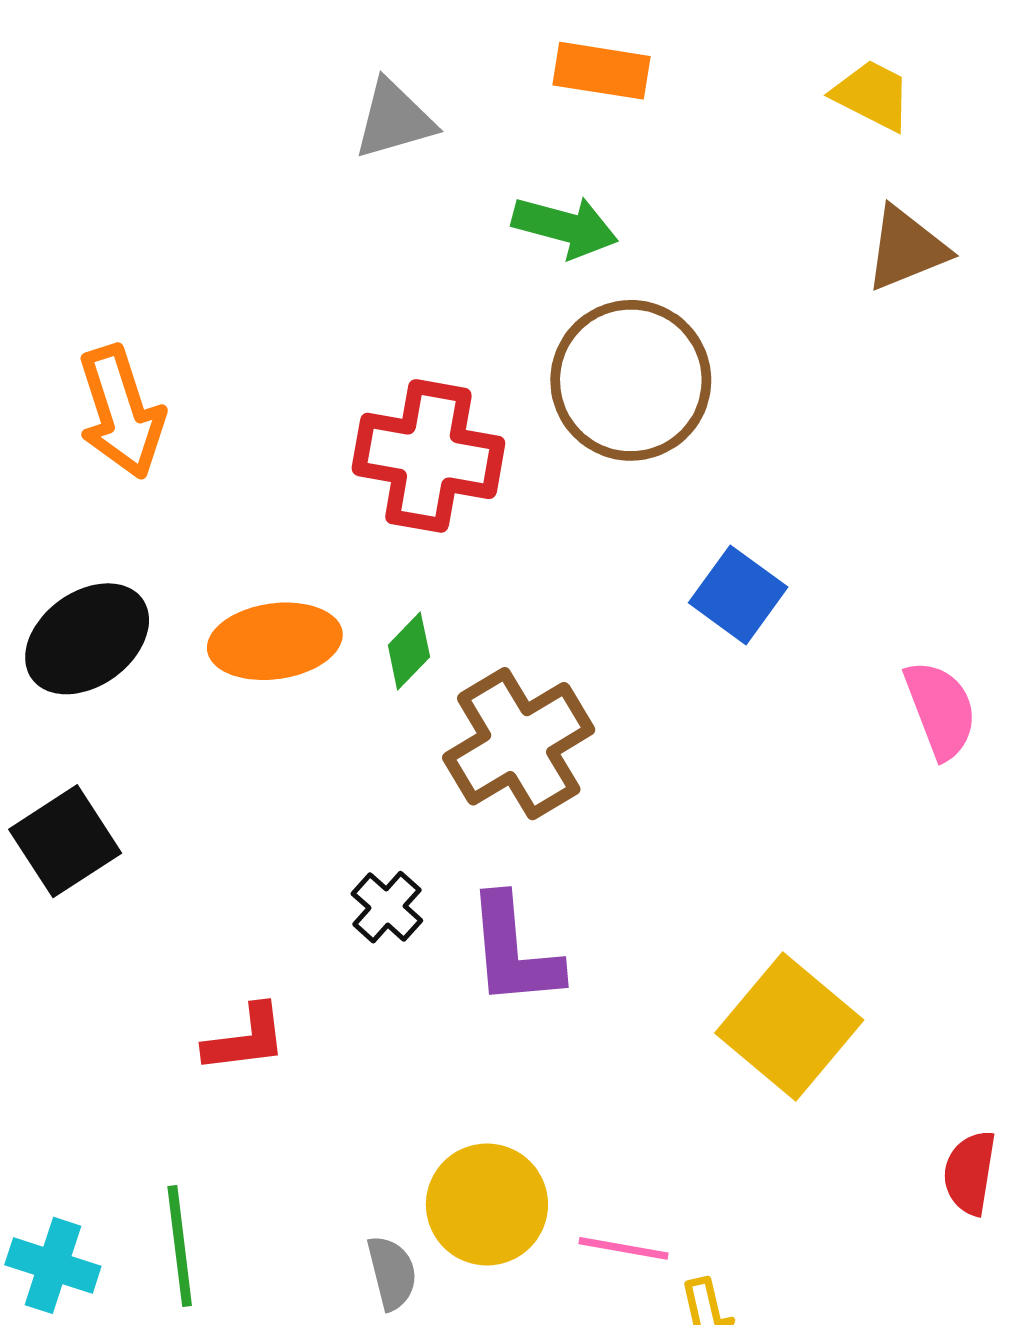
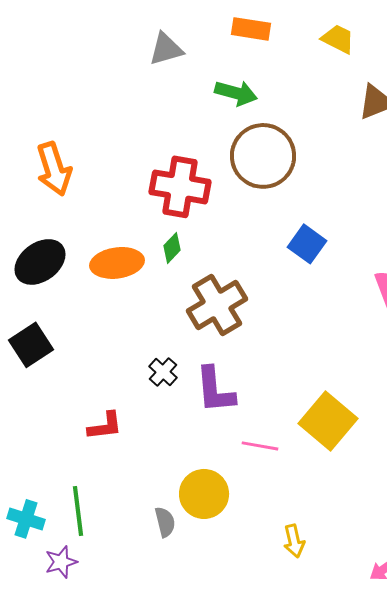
yellow trapezoid: (872, 95) -> (338, 39), moved
green diamond: (409, 651) -> (172, 248), moved
pink line: (623, 1248) -> (260, 446), moved

